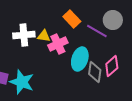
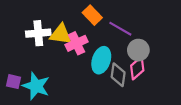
gray circle: (113, 20) -> (138, 50), moved
yellow triangle: (44, 36) -> (61, 34), size x1.5

